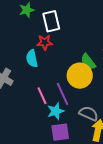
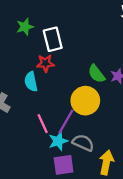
green semicircle: (88, 62) -> (96, 74), moved
purple line: (62, 94) -> (66, 122), turned 55
gray semicircle: (89, 114) -> (83, 143), moved

